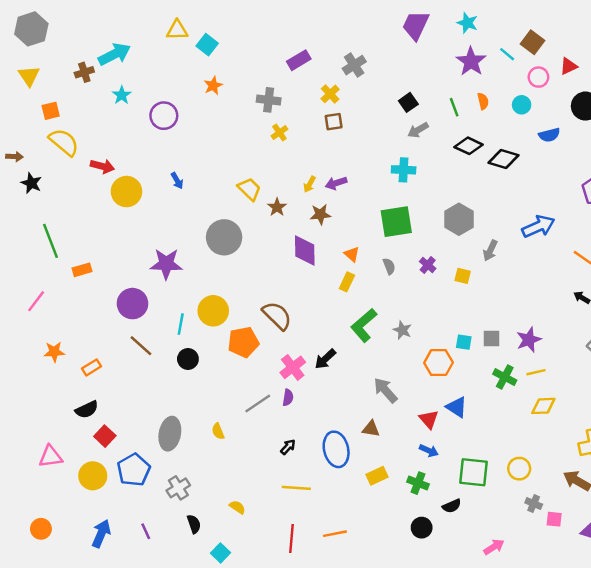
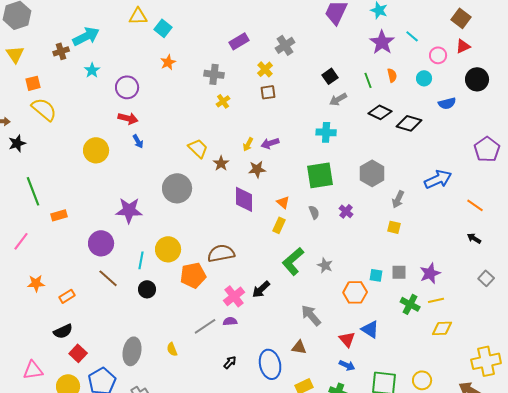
brown square: (532, 42) -> (461, 18), moved
red arrow: (102, 166) -> (128, 118), moved
black star: (31, 183) -> (17, 143), turned 30
yellow square: (463, 276) -> (394, 227), moved
brown semicircle: (277, 316) -> (221, 253), turned -56
purple semicircle: (288, 398) -> (230, 321), turned -104

